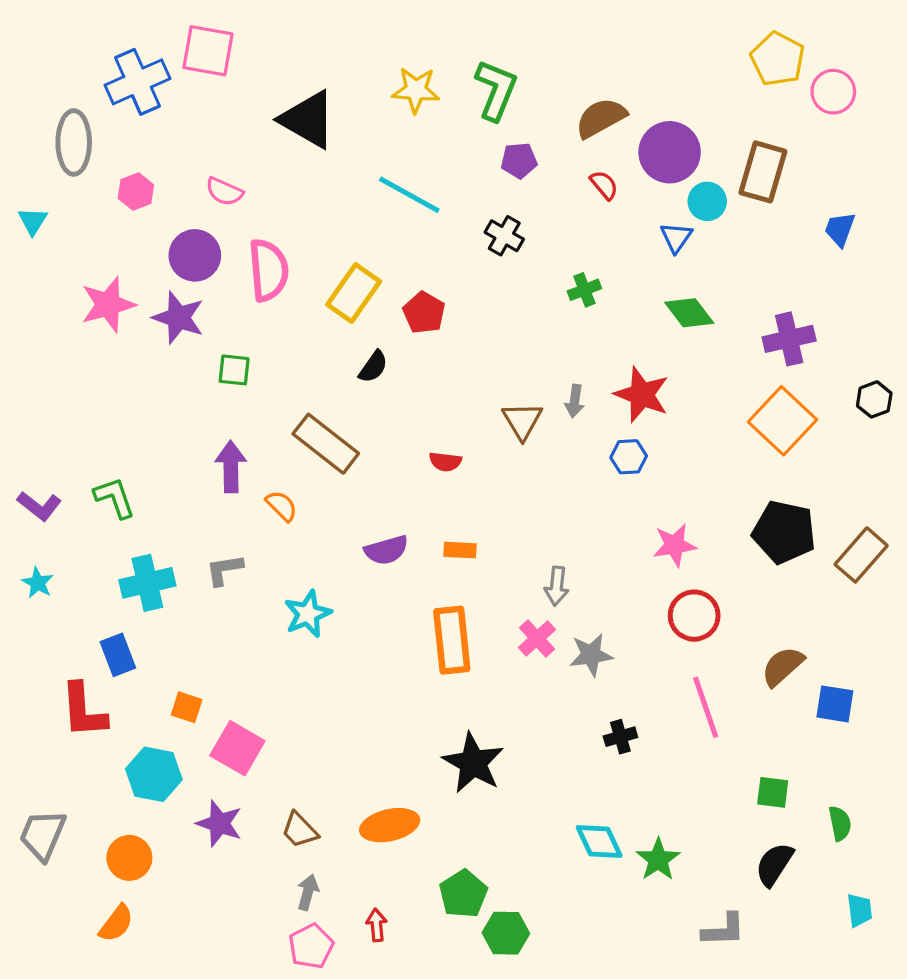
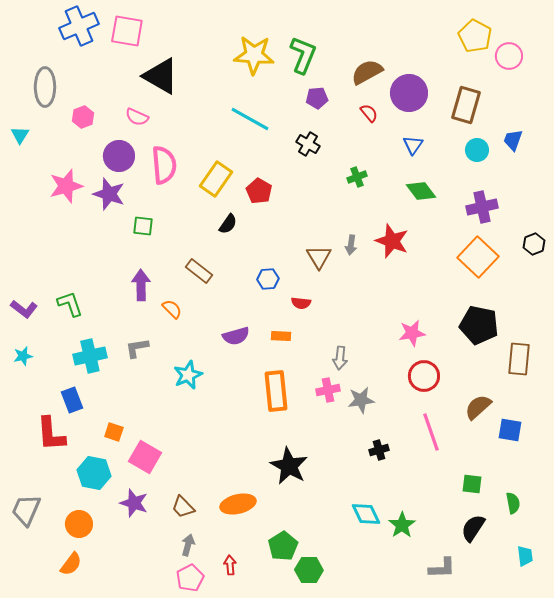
blue cross: (138, 82) -> (79, 26), moved
yellow star: (416, 90) -> (254, 55), size x1.4
black triangle: (308, 120) -> (161, 76), moved
cyan circle: (707, 201) -> (477, 150), moved
brown rectangle: (326, 444) -> (199, 271), size x0.7
blue hexagon: (629, 457) -> (268, 279), moved
red semicircle: (445, 462) -> (301, 303), moved
brown rectangle: (861, 555) -> (519, 359), moved, turned -36
cyan star: (38, 583) -> (23, 356), turned 30
pink cross: (537, 638) -> (328, 390), turned 30

